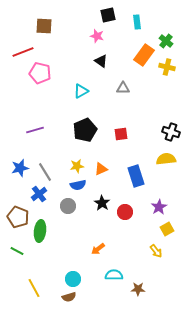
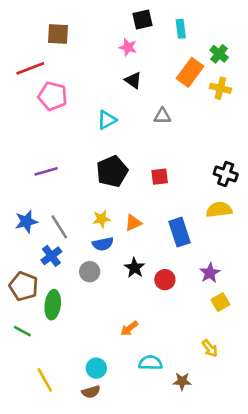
yellow arrow: (156, 251) -> (210, 348), moved

